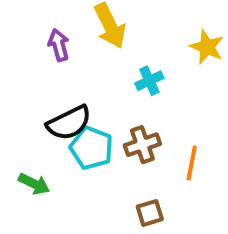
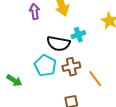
black semicircle: (69, 123) -> (58, 44), moved, turned 30
orange line: (192, 163) -> (95, 79), turned -54

